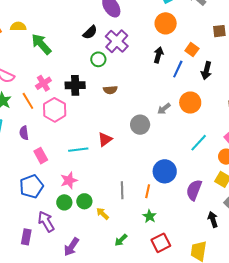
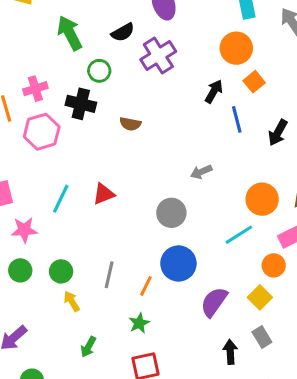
green arrow: (41, 44) -> (70, 33), moved
orange square: (192, 50) -> (254, 82), moved
green circle: (98, 59) -> (99, 71), moved
blue line: (178, 69) -> (237, 119), turned -54
orange circle: (190, 103) -> (262, 199), moved
gray circle: (140, 125) -> (171, 213), moved
cyan line: (78, 150) -> (61, 199), turned -72
pink star: (69, 180) -> (24, 230), moved
green circle: (84, 201) -> (61, 271), moved
green arrow: (121, 240) -> (88, 347), turned -32

